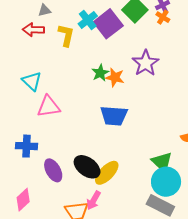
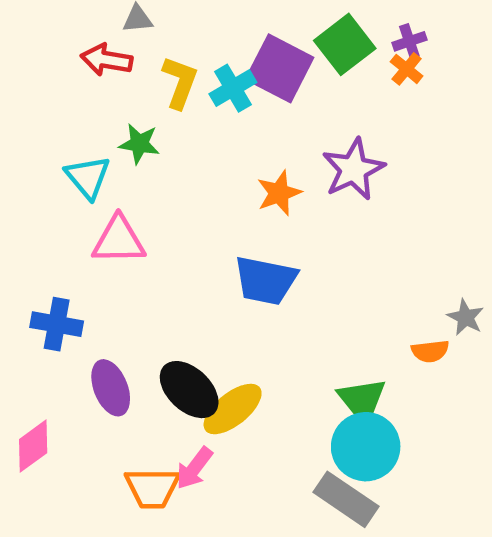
cyan cross: (88, 20) -> (233, 88), moved
purple square: (108, 24) -> (280, 68), turned -32
green star: (100, 73) -> (139, 144), moved, turned 30
orange star: (115, 77) -> (279, 193), turned 30

